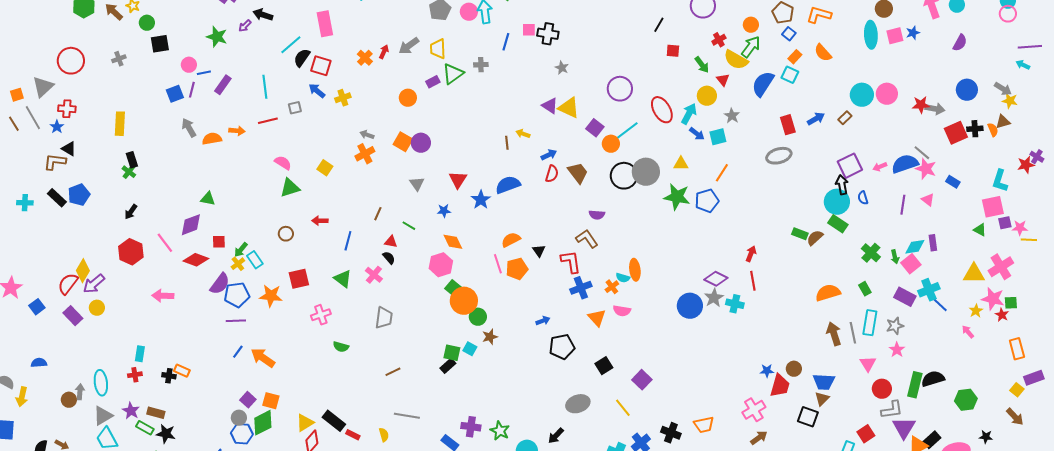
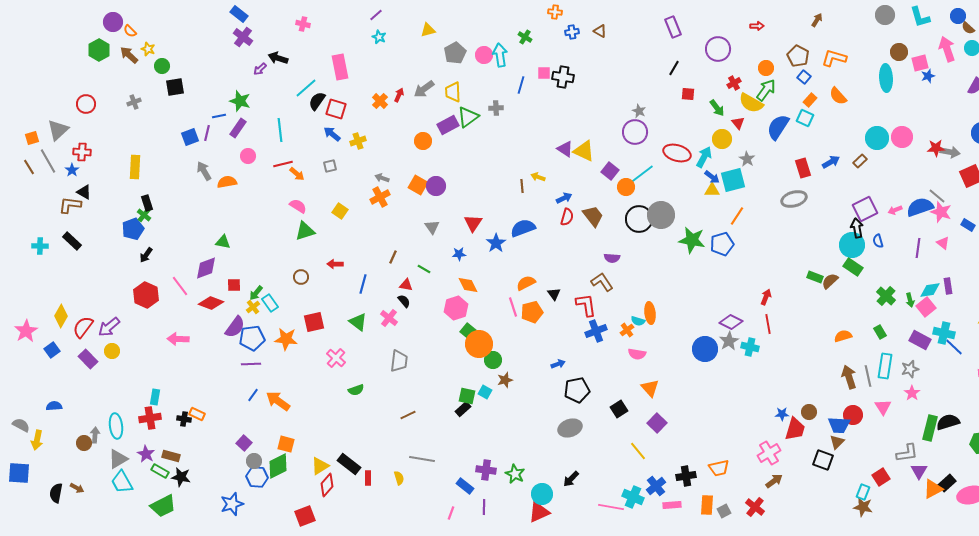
pink square: (895, 36) -> (920, 63), moved
green star: (217, 37) -> (240, 101), moved
red circle: (71, 61) -> (86, 104), size x0.7
pink circle: (189, 65) -> (248, 156), moved
gray star: (562, 68) -> (639, 111), moved
purple rectangle: (433, 82) -> (448, 125), size x1.5
gray square: (295, 108) -> (330, 166), moved
red ellipse: (662, 110) -> (677, 153), turned -44
orange arrow: (237, 131) -> (297, 174), moved, turned 35
cyan square: (718, 137) -> (733, 180), size x1.4
yellow triangle: (681, 164) -> (712, 190), moved
blue pentagon: (79, 195) -> (133, 229), moved
yellow diamond: (83, 271) -> (61, 316), moved
cyan cross: (929, 290) -> (944, 333), turned 35
orange semicircle: (828, 293) -> (843, 336), size x0.7
pink cross: (321, 315) -> (336, 358), turned -30
orange triangle: (597, 318) -> (650, 388), moved
green semicircle: (341, 347) -> (356, 390), turned -35
red cross: (135, 375) -> (150, 418), size x1.5
red circle: (882, 389) -> (853, 415), moved
purple square: (248, 400) -> (244, 443), moved
gray ellipse: (578, 404) -> (570, 428), moved
purple triangle: (904, 428) -> (919, 471), size x0.7
black cross: (671, 433) -> (686, 476), turned -30
red rectangle: (353, 435) -> (368, 478), turned 64

